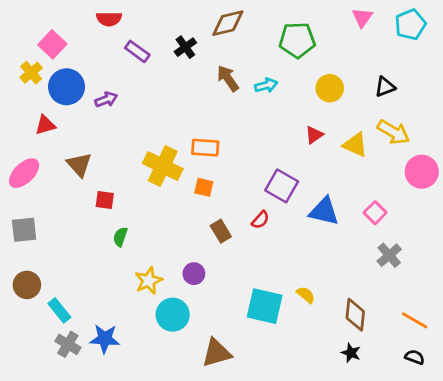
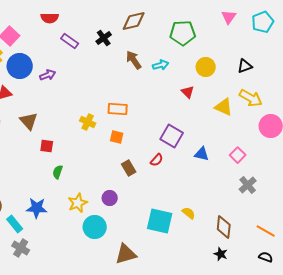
red triangle: (314, 135) -> (188, 92), moved, turned -40
yellow cross: (163, 166) -> (88, 122), size x0.6
blue triangle: (324, 211) -> (202, 154), size x0.7
blue star: (105, 339) -> (37, 208), moved

